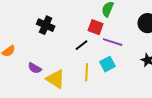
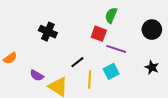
black line: (82, 45) -> (77, 62), moved

